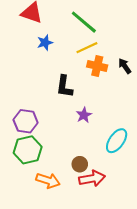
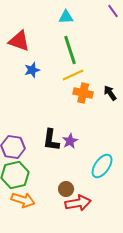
green line: (84, 22) -> (70, 50), turned 32
black L-shape: (64, 86) -> (51, 140), moved
orange arrow: (48, 181) -> (23, 200), moved

